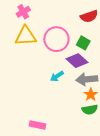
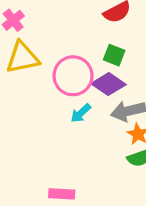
pink circle: (56, 39) -> (73, 76), moved

